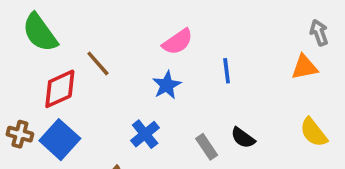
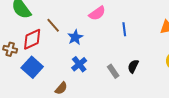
blue star: (167, 85) -> (75, 37), moved
brown cross: (20, 134) -> (10, 49), moved
black semicircle: (243, 138) -> (133, 66), turned 80

